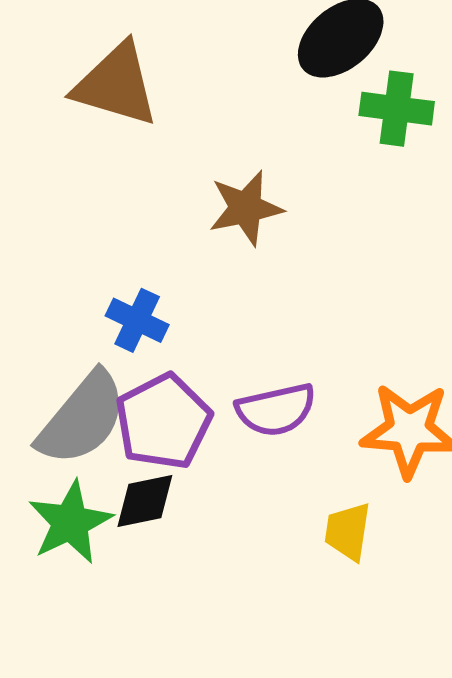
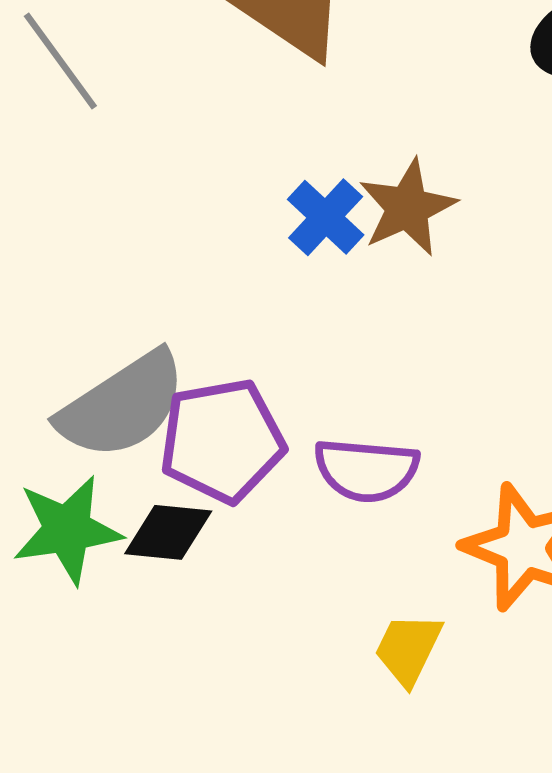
brown star: (246, 208) -> (407, 208), turned -30
blue cross: (137, 320) -> (326, 217), moved

